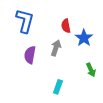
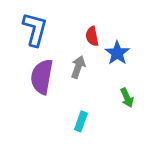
purple semicircle: (30, 55) -> (42, 77), size x1.4

